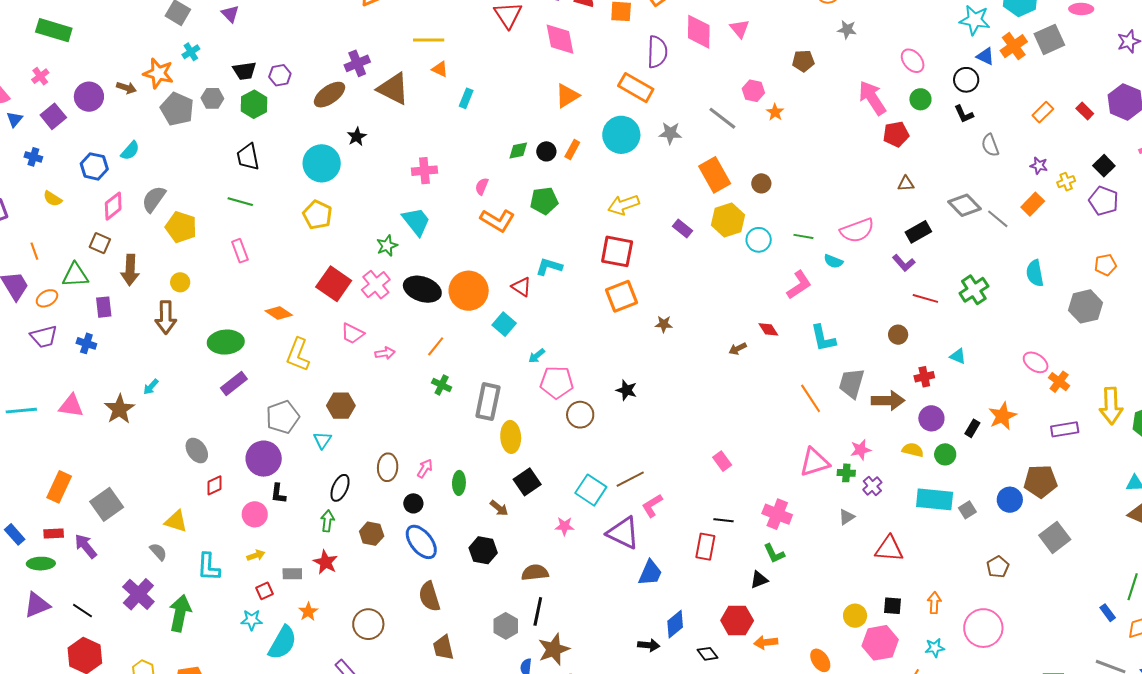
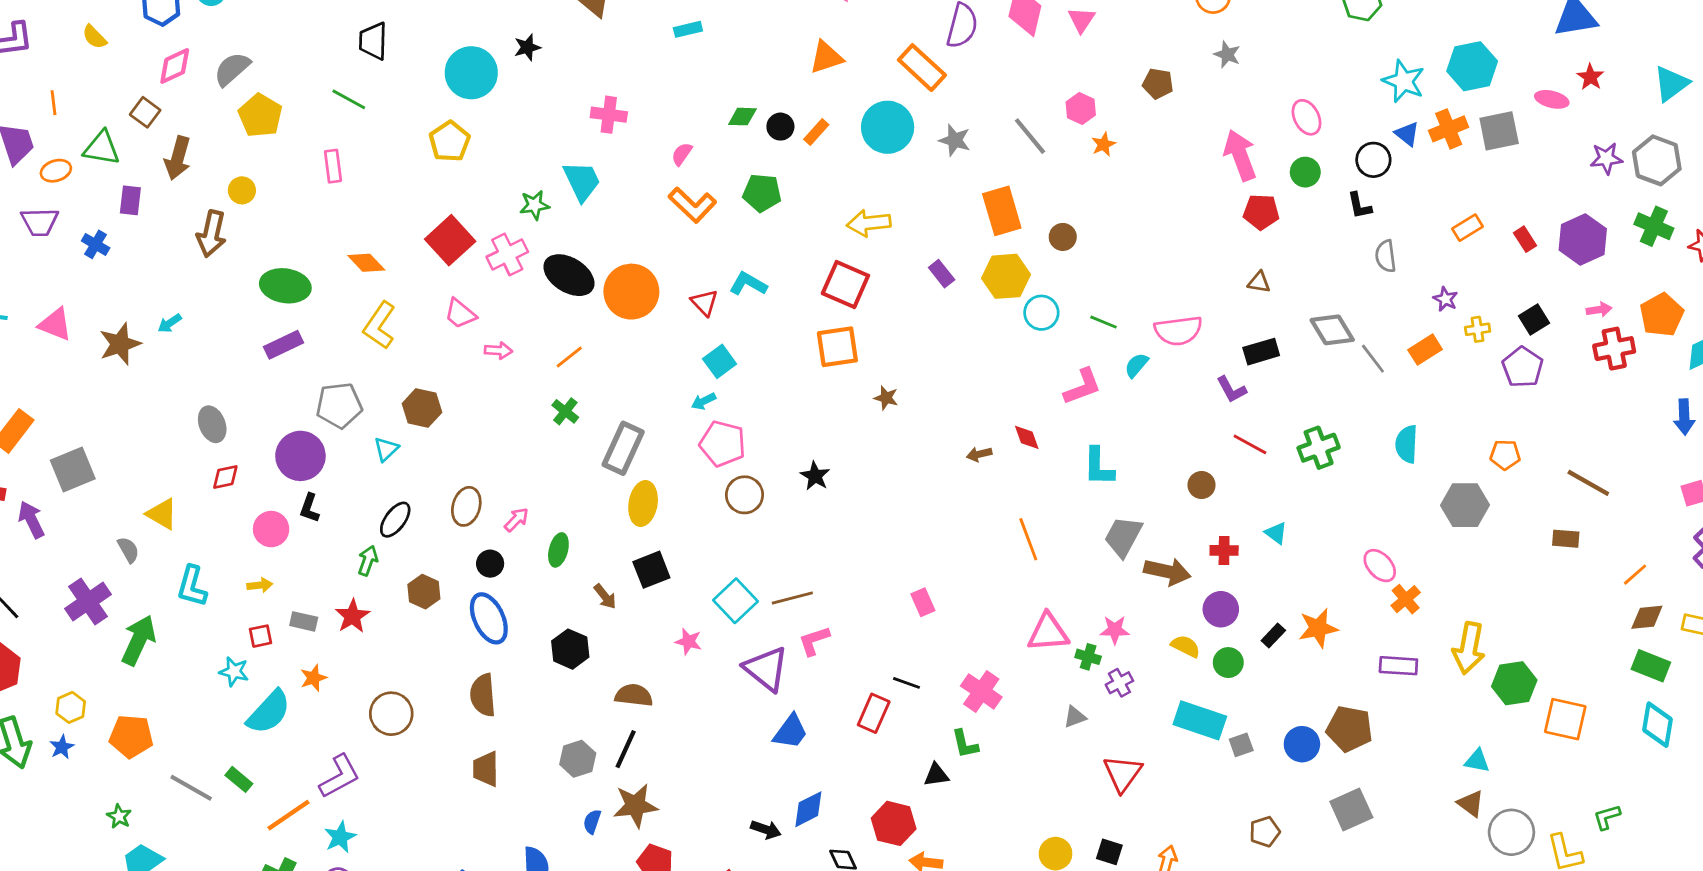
cyan rectangle: (466, 98) -> (688, 29), turned 42
cyan semicircle: (833, 261) -> (1136, 365), turned 96
cyan square: (504, 324) -> (720, 361), moved
orange line: (811, 398) -> (1028, 539), moved
red triangle: (889, 549) -> (1123, 773), turned 48

